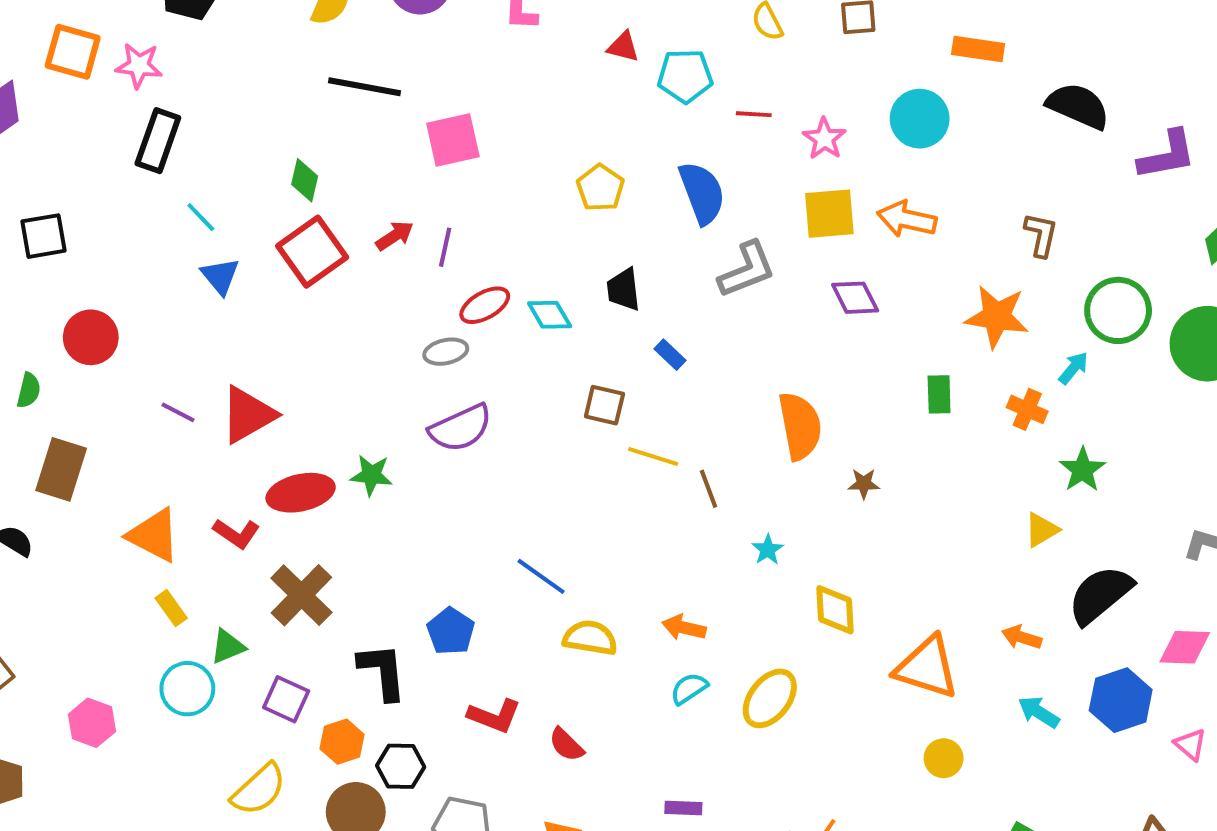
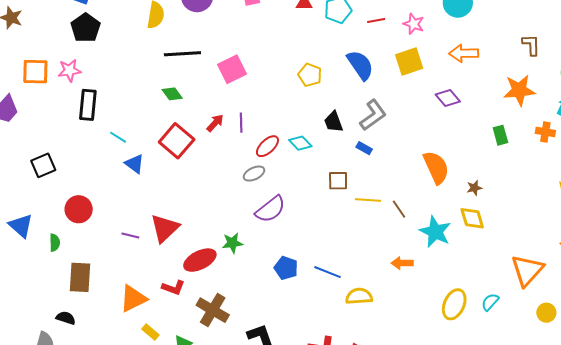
green diamond: (305, 180) -> (172, 94), moved, turned -35
yellow square: (829, 214) -> (409, 61), moved
gray L-shape: (747, 270) -> (373, 115), moved
orange triangle: (154, 535) -> (133, 298), turned -40
cyan star: (768, 550) -> (435, 232), size x2.0
yellow diamond: (835, 610) -> (472, 218), moved
orange arrow: (684, 628) -> (402, 263), moved
blue pentagon: (451, 631) -> (286, 268), moved
orange triangle: (927, 667) -> (527, 270), turned -51
cyan semicircle: (689, 689) -> (490, 302), moved

